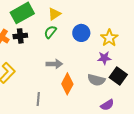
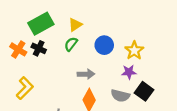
black cross: (20, 36) -> (39, 48), turned 32
gray arrow: (54, 64) -> (86, 74), moved

